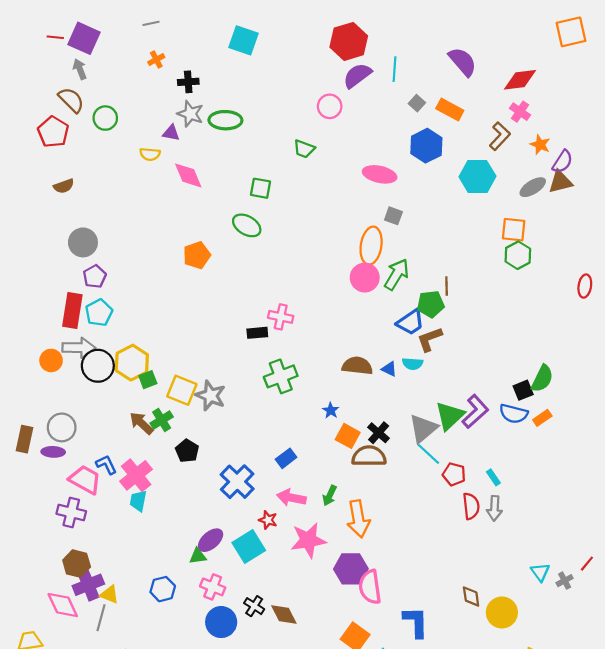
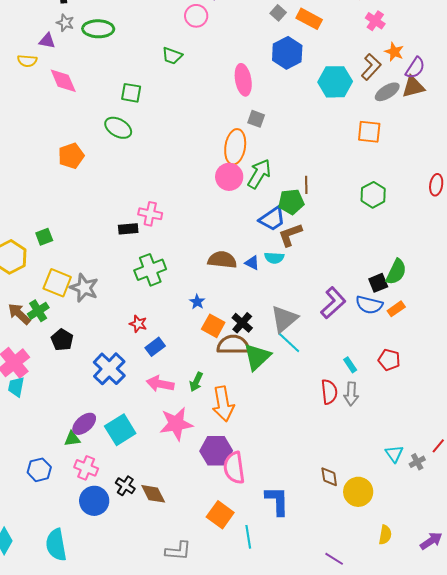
gray star: (190, 114) -> (65, 23), size x0.7
brown L-shape: (500, 136) -> (371, 67), moved
pink ellipse: (380, 174) -> (243, 80), turned 68
green hexagon: (518, 255) -> (373, 195), moved
green square: (148, 380) -> (44, 237), moved
green triangle: (450, 416) -> (257, 357), moved
red pentagon: (454, 474) -> (389, 360), moved
red star: (268, 520) -> (138, 324), moved

